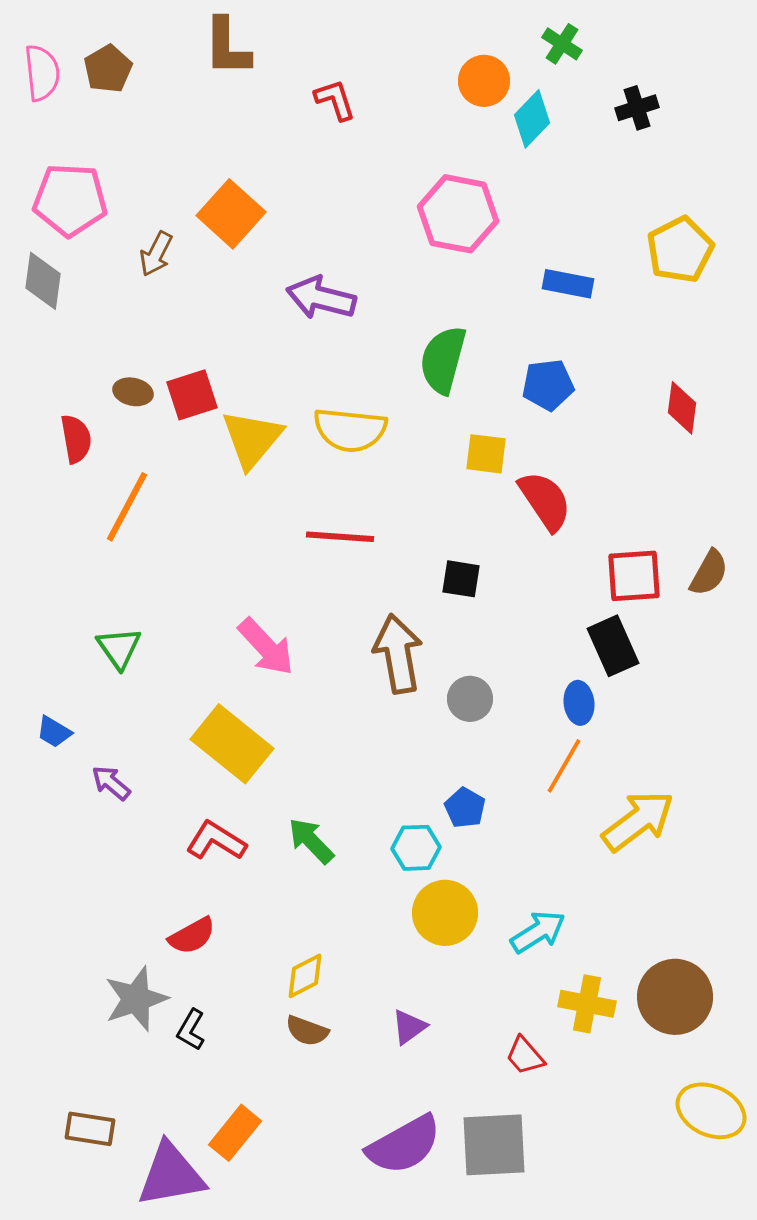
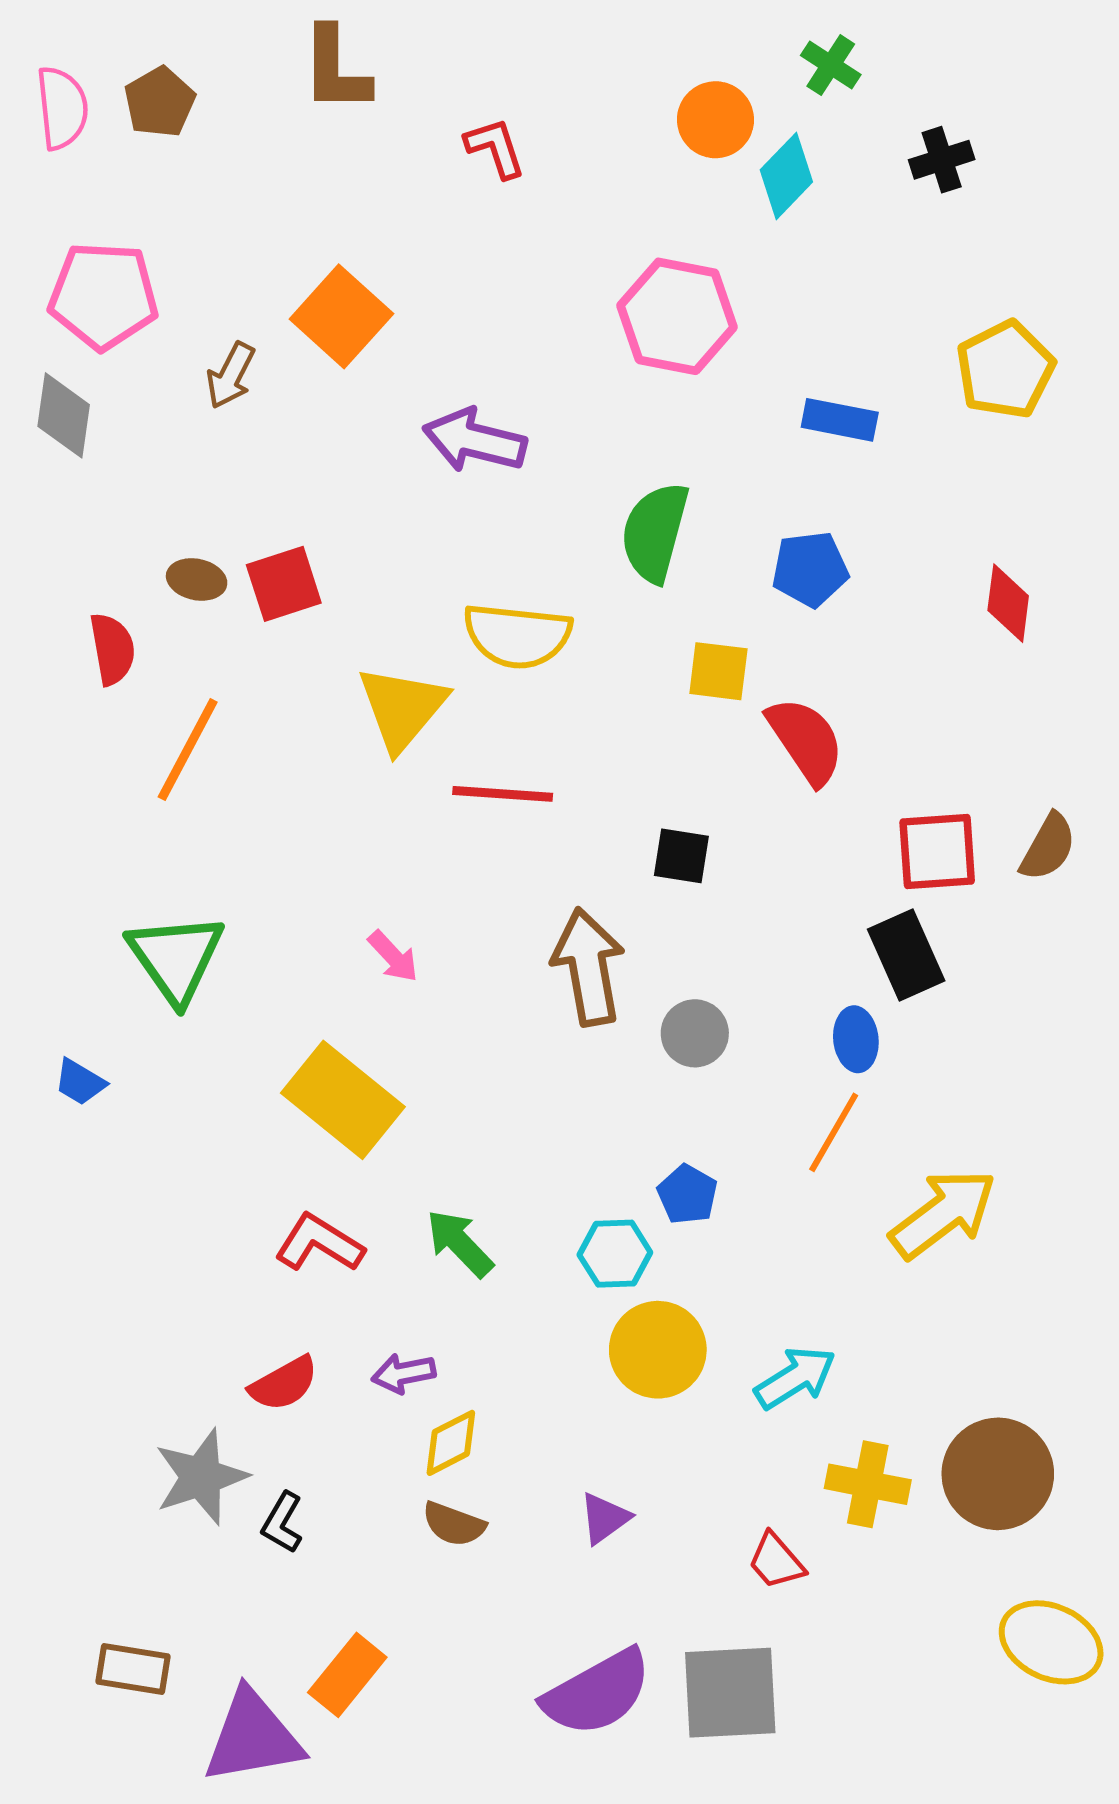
yellow triangle: (252, 439) -> (402, 708), moved
pink arrow: (266, 647) -> (393, 956), size x0.6
green triangle: (119, 648) -> (176, 958), size x1.5
purple arrow: (111, 783) -> (404, 1373), moved, turned -51

